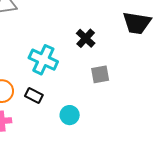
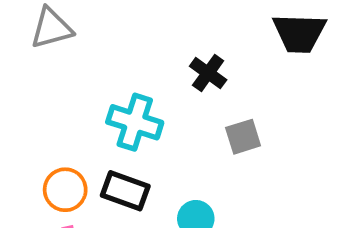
black rectangle: (34, 96) -> (125, 191), size x1.4

